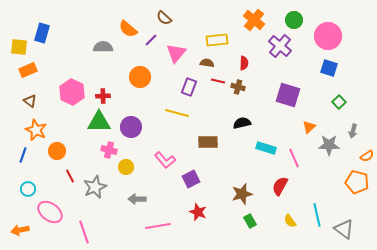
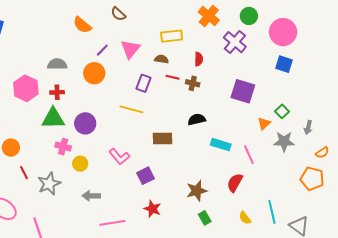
purple line: (151, 40) -> (102, 50), moved
gray semicircle: (103, 47) -> (57, 64), moved
green square: (339, 102) -> (282, 111), moved

